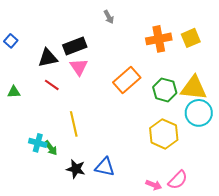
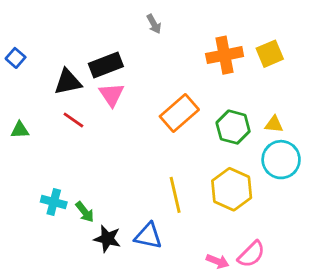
yellow triangle: (194, 88) -> (274, 124), size x0.5
yellow line: (74, 124) -> (175, 195), moved
green arrow: (51, 148) -> (85, 212), moved

